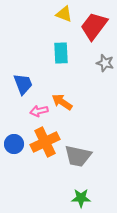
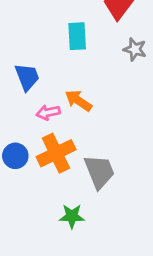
gray trapezoid: (78, 156) -> (99, 172), turned -124
green star: (81, 198) -> (72, 216), moved

